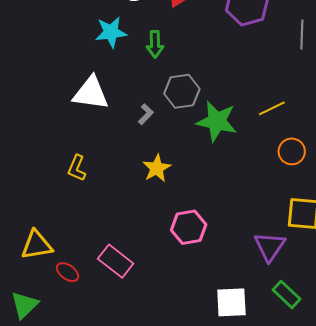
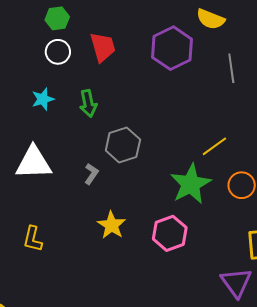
cyan star: (111, 32) -> (43, 99), size x0.7
green star: (217, 121) -> (191, 184), moved, turned -30
pink hexagon: (189, 227) -> (170, 233), moved

